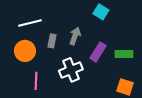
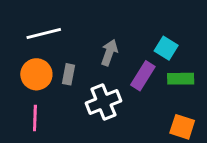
cyan square: (101, 12) -> (166, 48), moved
gray rectangle: (52, 41) -> (68, 74), moved
pink line: (36, 81) -> (35, 118), moved

